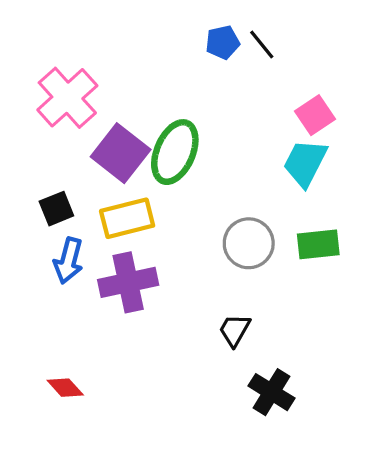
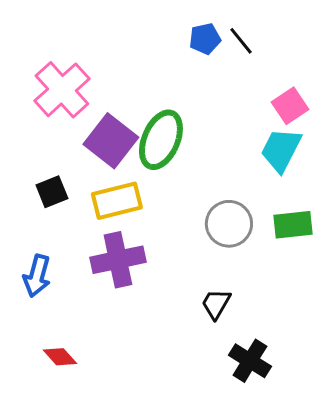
blue arrow: (68, 261) -> (37, 276), moved

